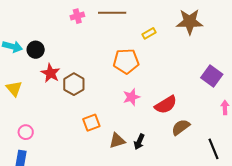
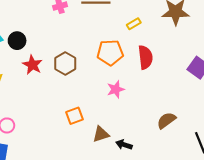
brown hexagon: (74, 84) -> (65, 63), moved
red semicircle: (166, 105) -> (145, 57), moved, turned -65
black arrow: (139, 142) -> (124, 145), moved, turned 84

